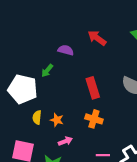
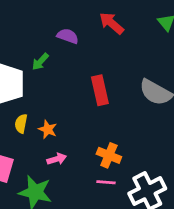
orange cross: (94, 119) -> (109, 155), moved

